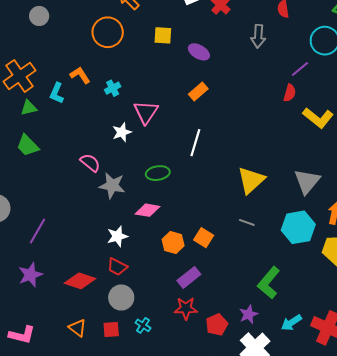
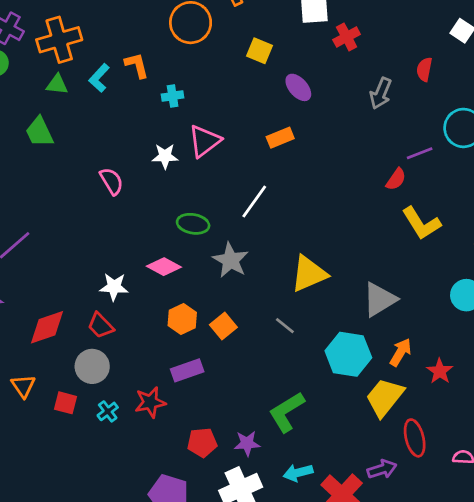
gray star: (112, 186) -> (231, 260), moved
red diamond: (80, 281) -> (47, 327), turned -56
red star: (186, 308) -> (150, 402), moved, turned -30

